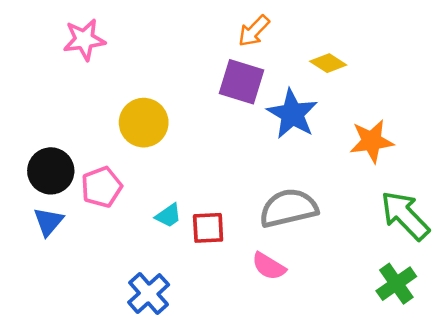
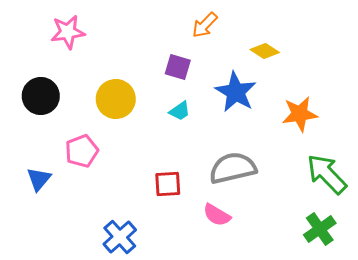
purple square: (242, 82) -> (178, 67), moved, size x0.7
black circle: (51, 171) -> (41, 96), moved
cyan trapezoid: (168, 215) -> (180, 111), moved

